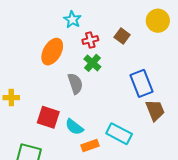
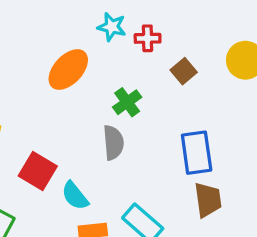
cyan star: (72, 20) -> (112, 27), turned -30
red cross: (90, 40) -> (148, 38), moved
gray semicircle: (75, 84) -> (113, 143), moved

